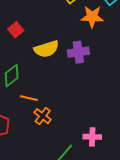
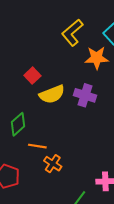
red square: (16, 30) -> (32, 76), moved
purple cross: (78, 52) -> (85, 95), turned 30

